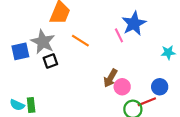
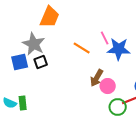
blue star: (134, 24) -> (119, 49), moved, turned 30
orange line: (80, 41) -> (82, 48), moved
blue square: (20, 51) -> (20, 62), moved

